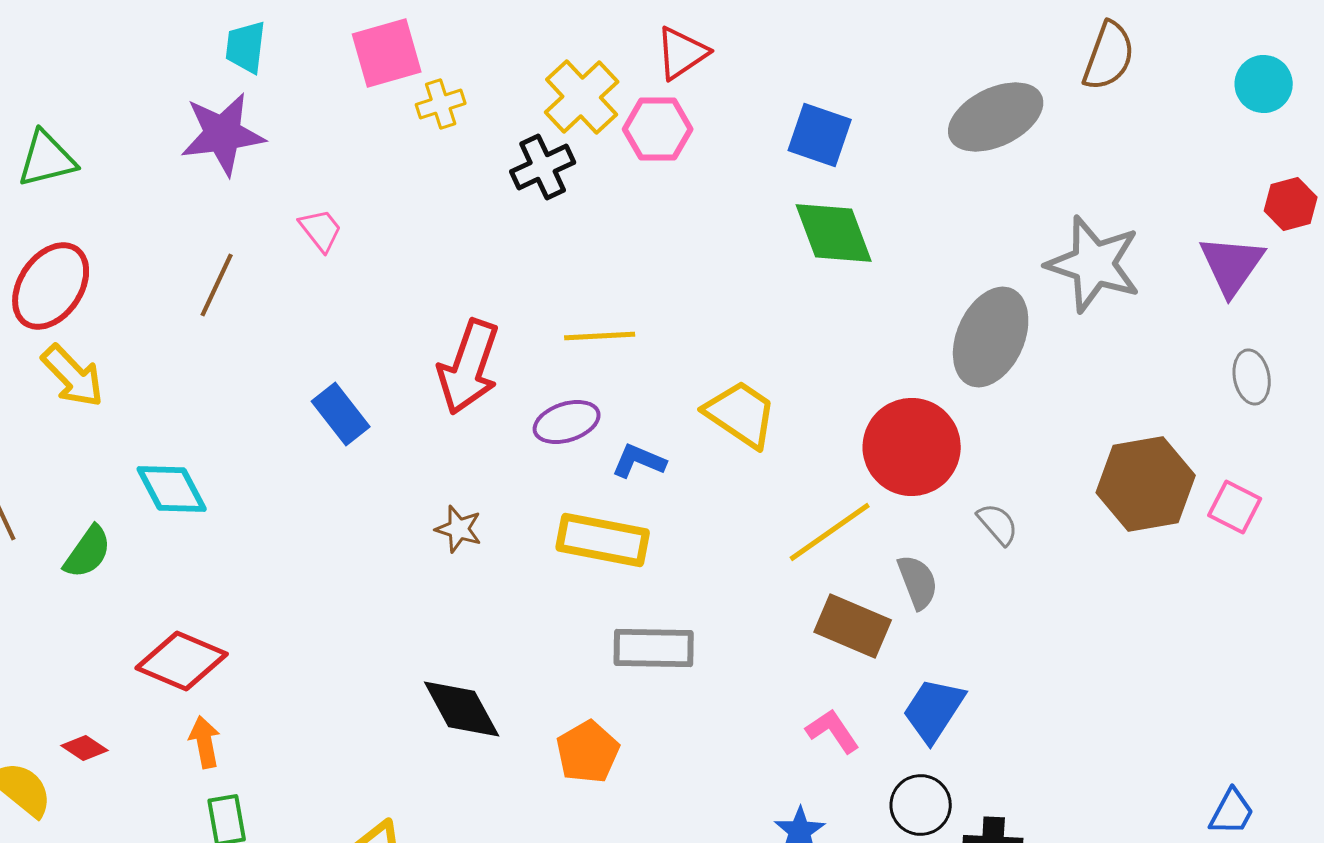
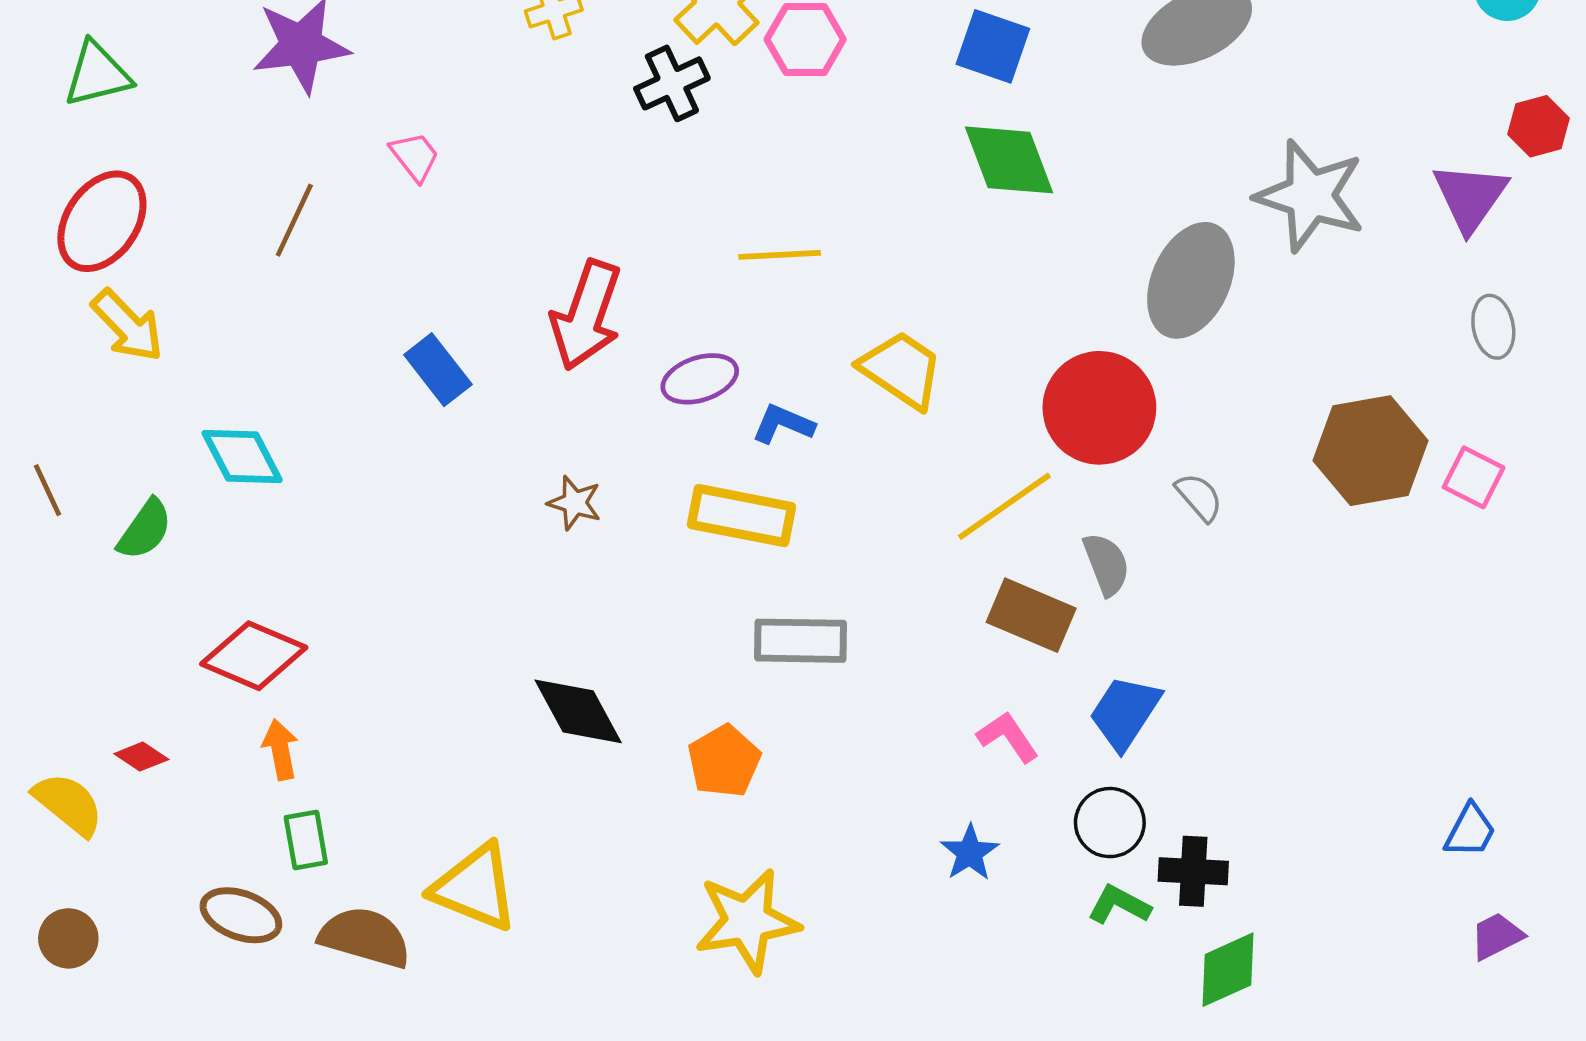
yellow line: (600, 336) -> (780, 255), moved

